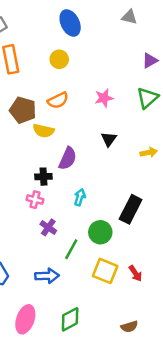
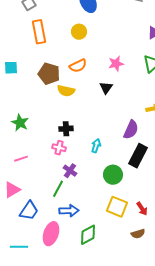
black triangle: (109, 139) -> (106, 88), moved
purple semicircle: (68, 158) -> (131, 130), moved
green line: (71, 249) -> (58, 189), moved
pink ellipse: (25, 319) -> (51, 234), moved
green diamond: (70, 319) -> (88, 235), moved
brown semicircle: (129, 327) -> (138, 234), moved

